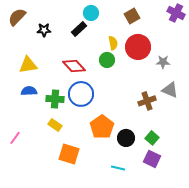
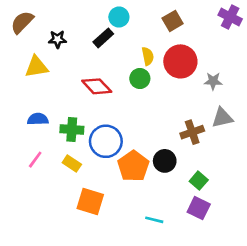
yellow triangle: (28, 65) -> (36, 67), moved
gray triangle: (170, 90) -> (222, 118), turned -36
blue circle: (81, 94) -> (106, 141), moved
pink line: (15, 138) -> (35, 160), moved
black circle: (126, 138) -> (165, 161), moved

